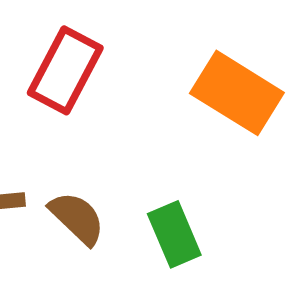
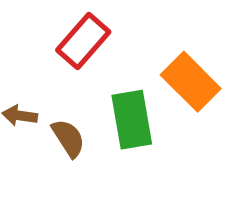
green rectangle: (174, 234) -> (132, 120), moved, size x1.4

